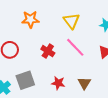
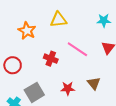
orange star: (30, 19) -> (27, 31), turned -30
yellow triangle: (71, 21) -> (58, 20), moved, turned -48

